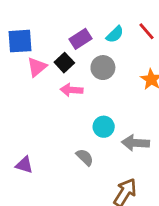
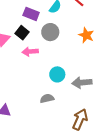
purple rectangle: (81, 39) -> (31, 14), turned 63
gray semicircle: (85, 157) -> (47, 98), turned -48

